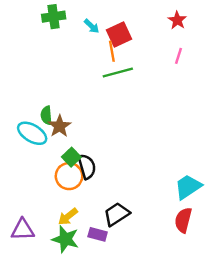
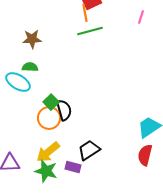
green semicircle: (46, 115) -> (30, 67), turned 98
brown star: (59, 126) -> (32, 39), moved, turned 30
yellow arrow: (68, 217) -> (48, 152), size x1.4

